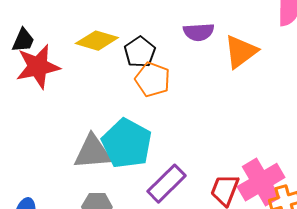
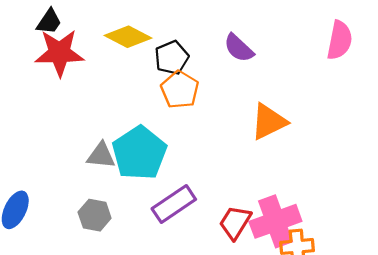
purple semicircle: (199, 32) -> (239, 48), turned 36
orange triangle: (241, 52) -> (269, 122), moved
gray triangle: (93, 152) -> (101, 155), size x0.7

